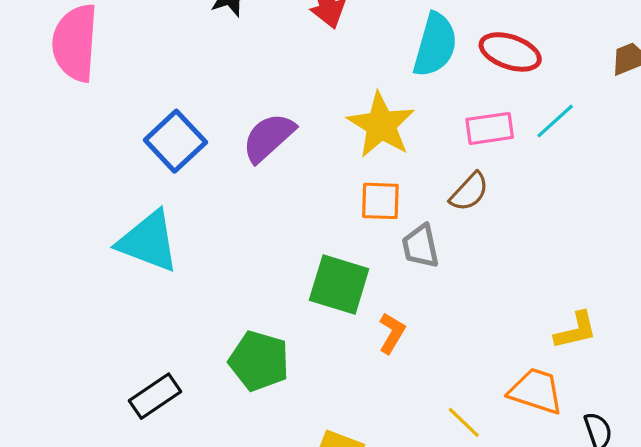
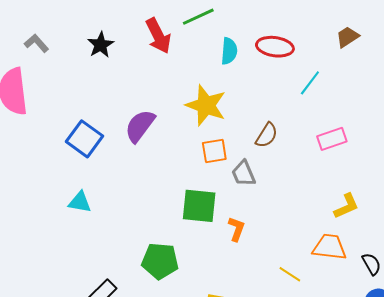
cyan semicircle: (435, 45) -> (229, 51), size x0.7
pink rectangle: (490, 128) -> (332, 139), moved
cyan triangle: (148, 241) -> (80, 202), size x0.6

